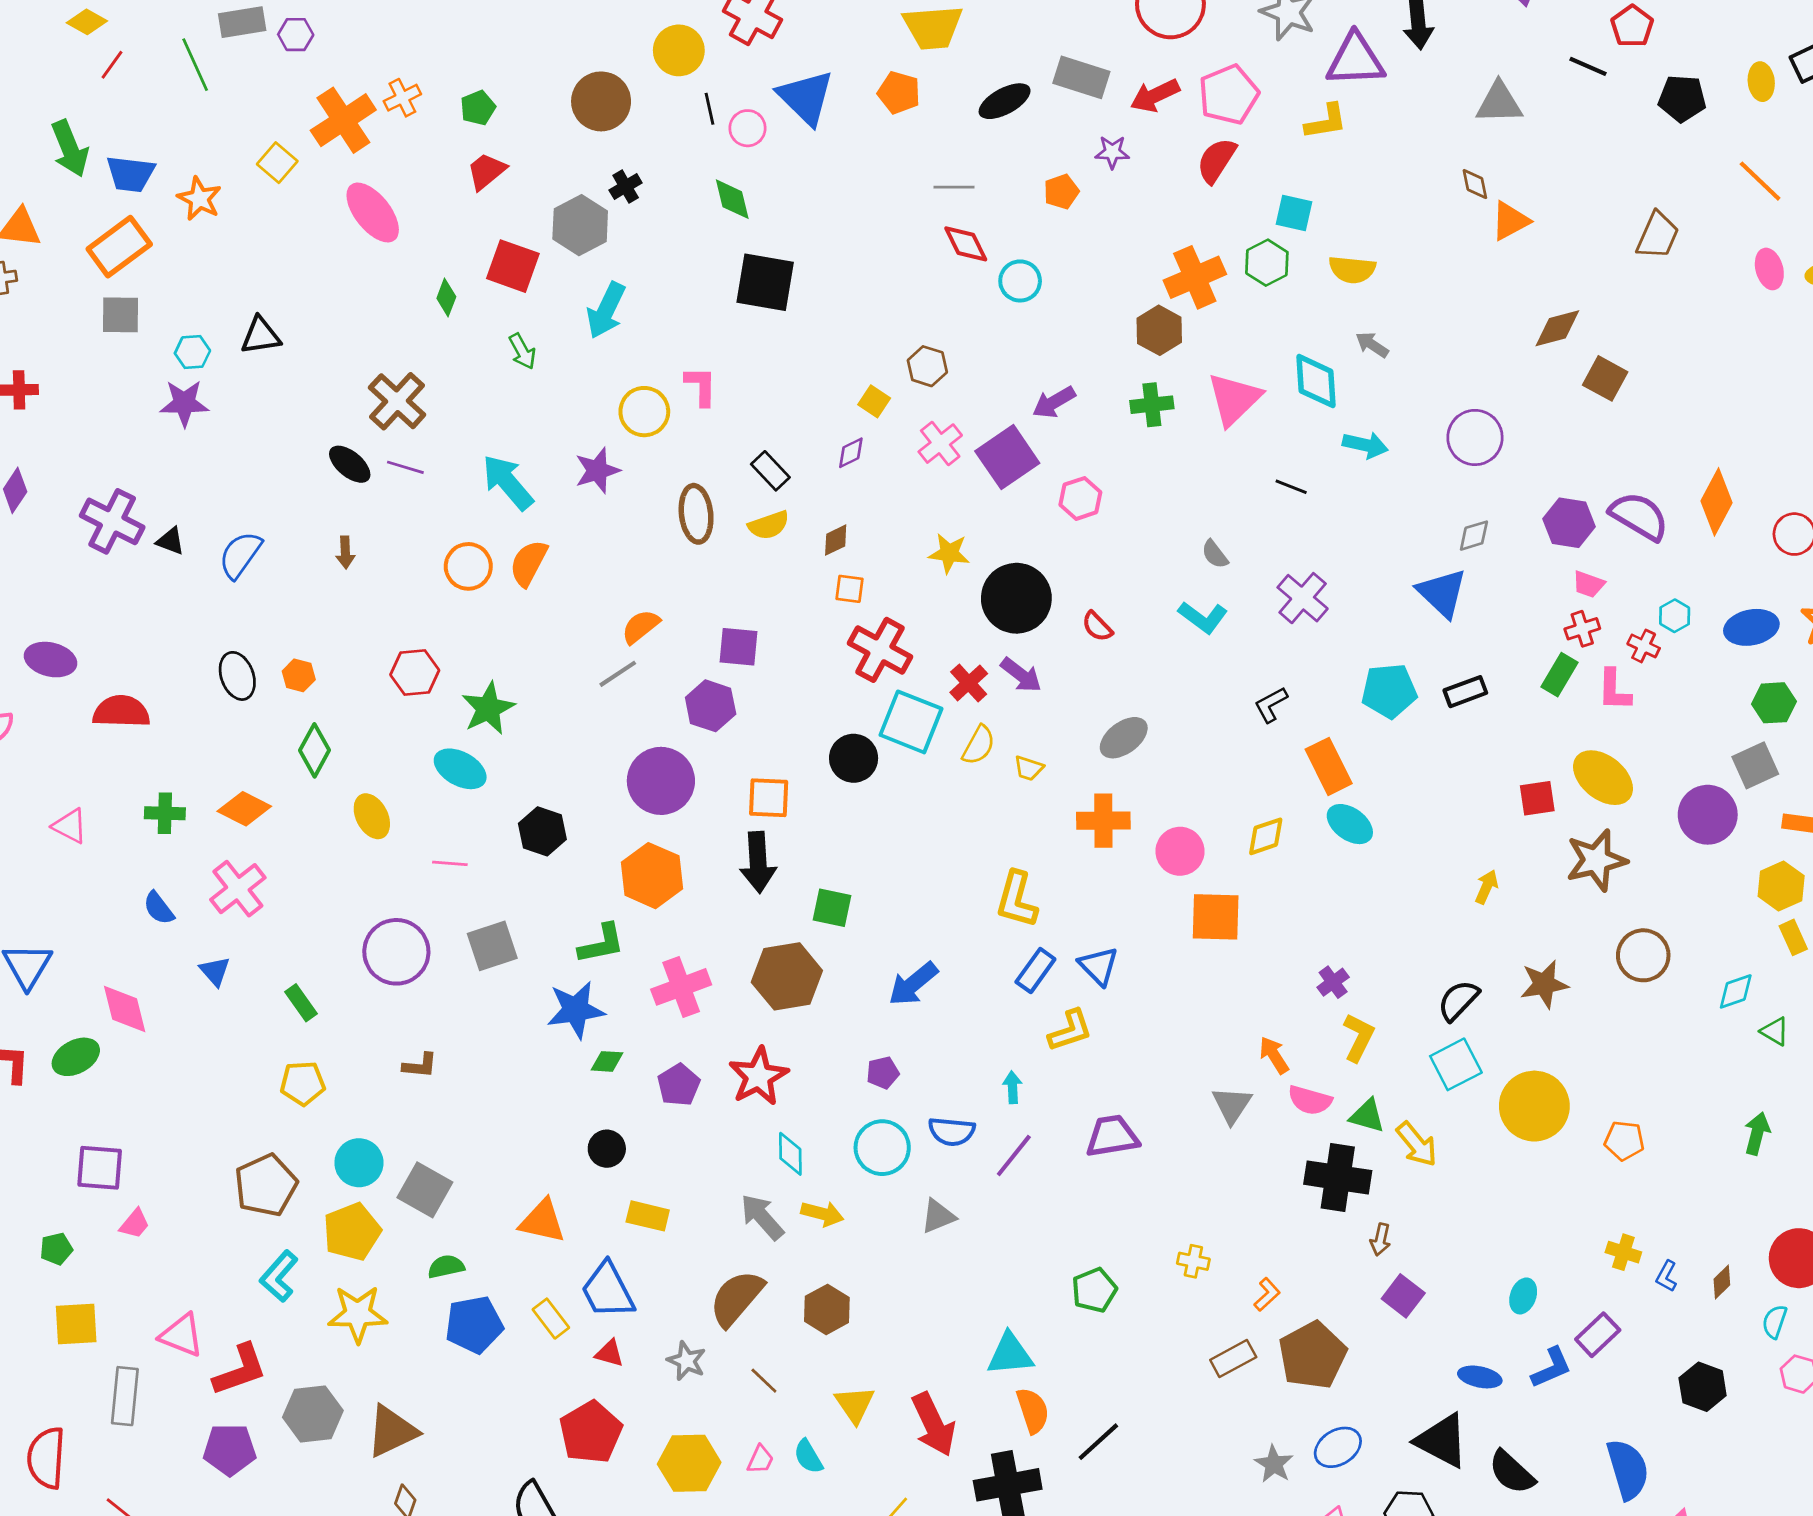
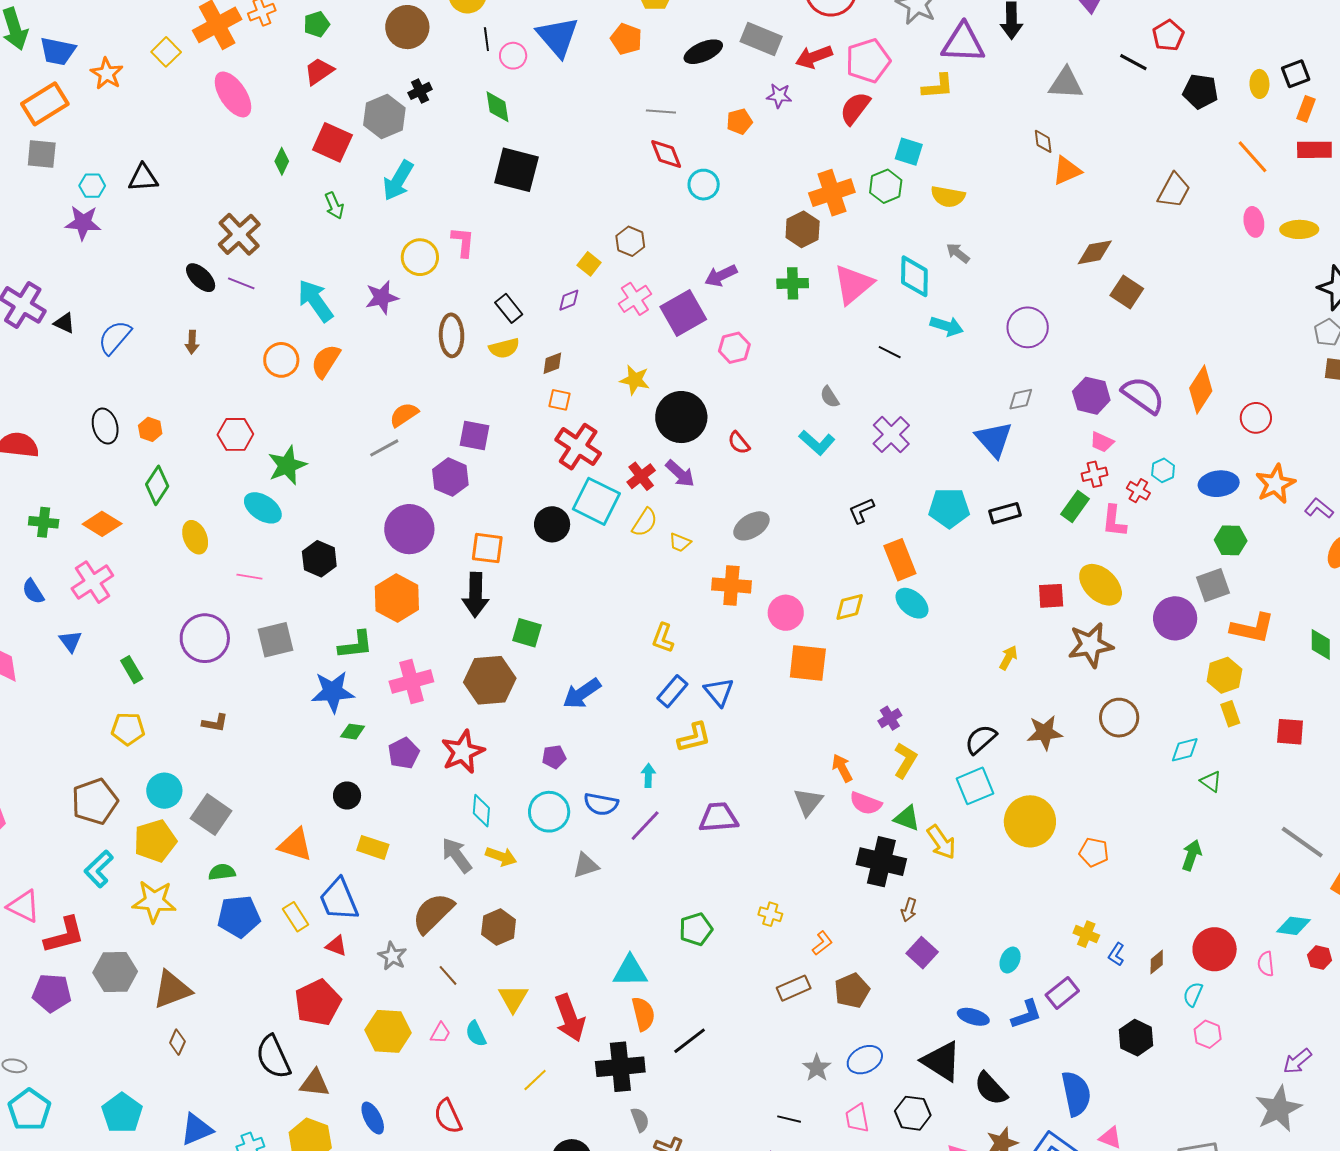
yellow L-shape: (1017, 899) -> (663, 638), size x0.7
brown pentagon: (1313, 1355) -> (852, 991), size x0.7

